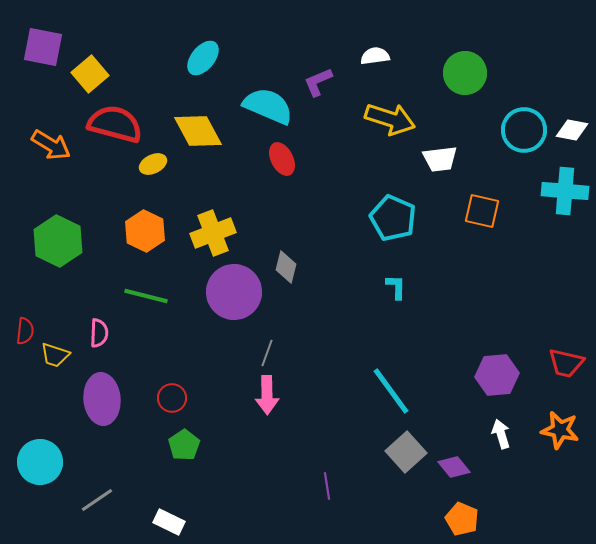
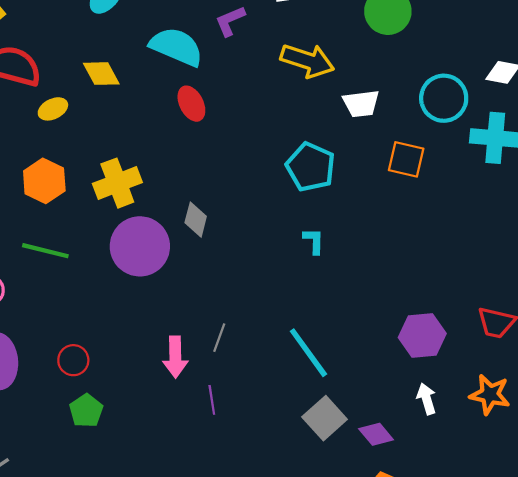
cyan circle: (524, 130) -> (444, 98), moved
yellow diamond: (198, 131) -> (101, 74), size x0.7
gray line: (267, 353) -> (219, 338), moved
purple line: (327, 486) -> (212, 400), moved

